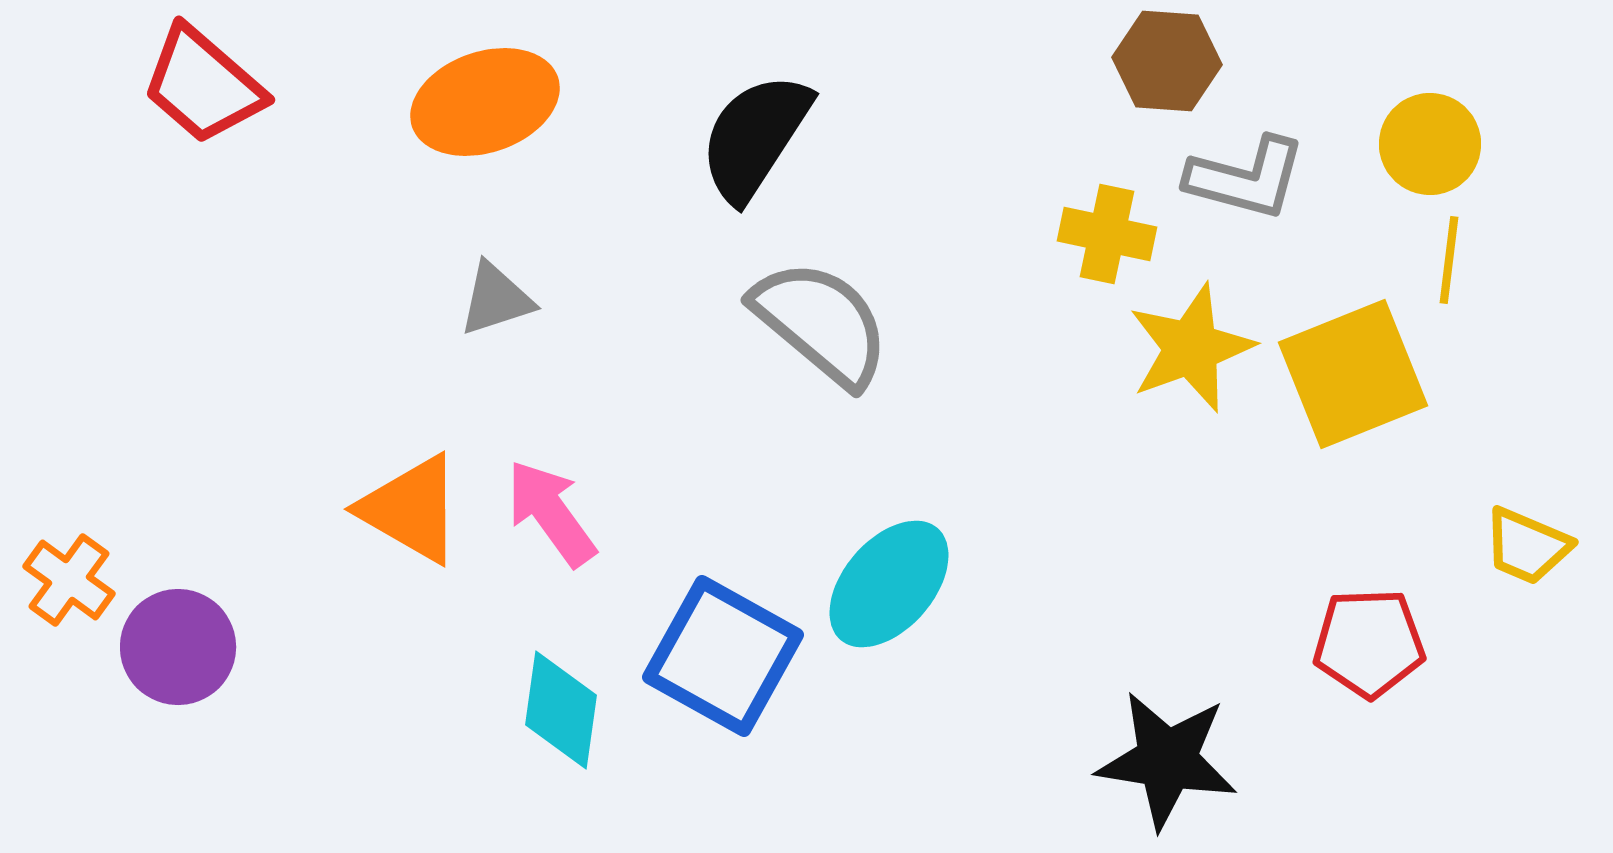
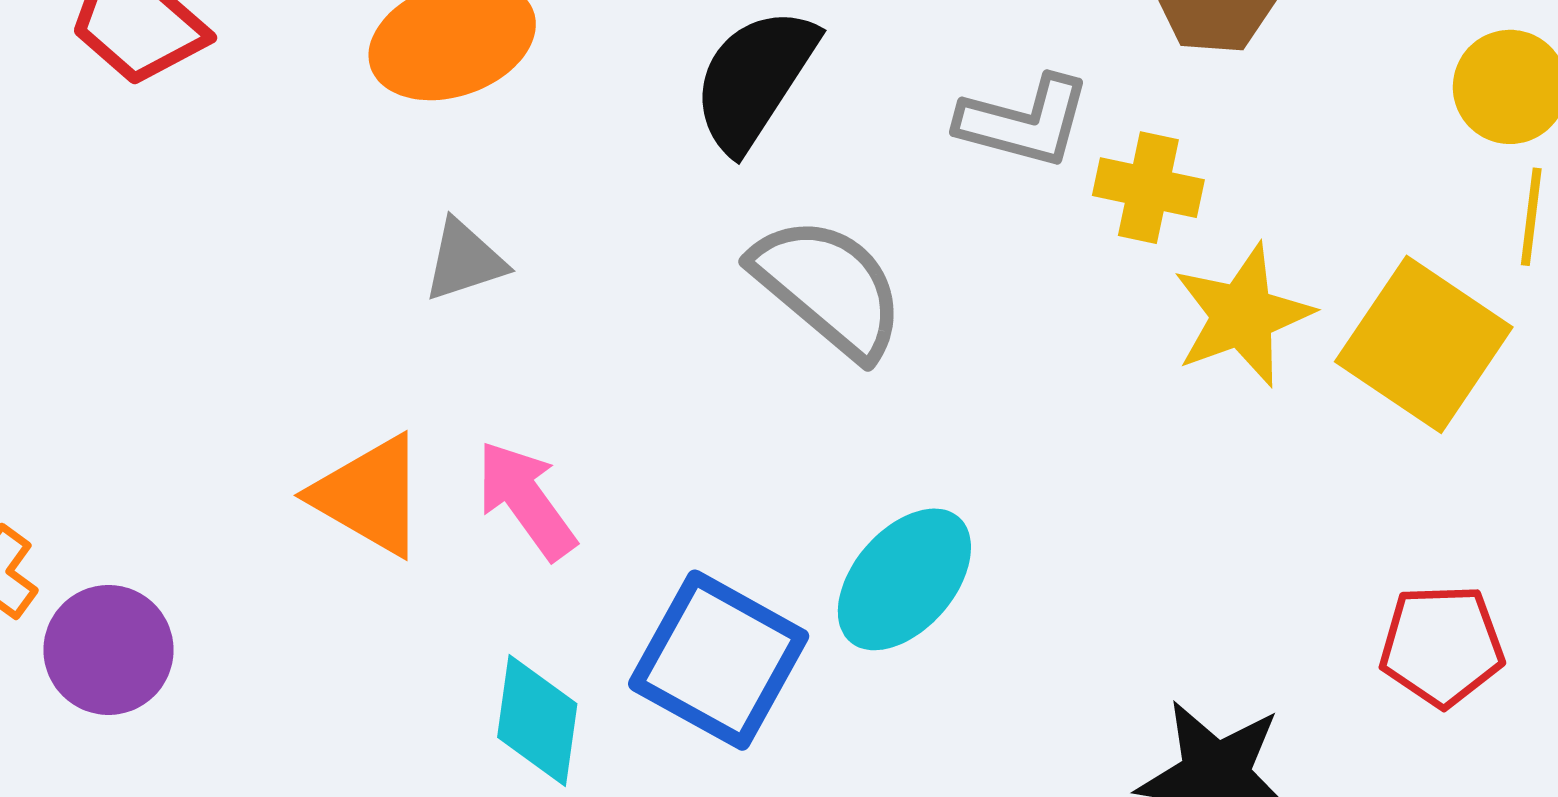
gray L-shape: (1246, 178) -> (1024, 122), moved
yellow square: (1353, 374) -> (1424, 344), turned -34

